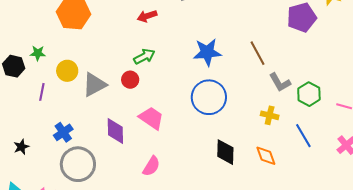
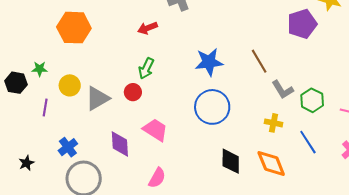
green arrow: (144, 56) -> (146, 68), turned 145
orange diamond: (266, 156) -> (271, 163), size x1.4

